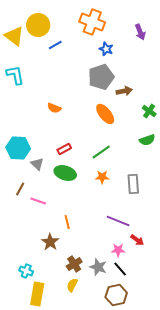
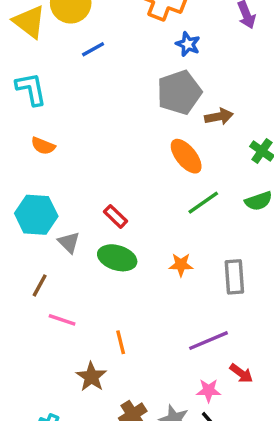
blue line: (55, 45) -> (93, 49), moved
orange semicircle: (54, 108) -> (43, 146), moved
red rectangle: (64, 149) -> (115, 216), turned 72
green line: (101, 152) -> (203, 203), moved
pink line: (38, 201) -> (62, 320), moved
purple line: (118, 221) -> (209, 341), turned -45

